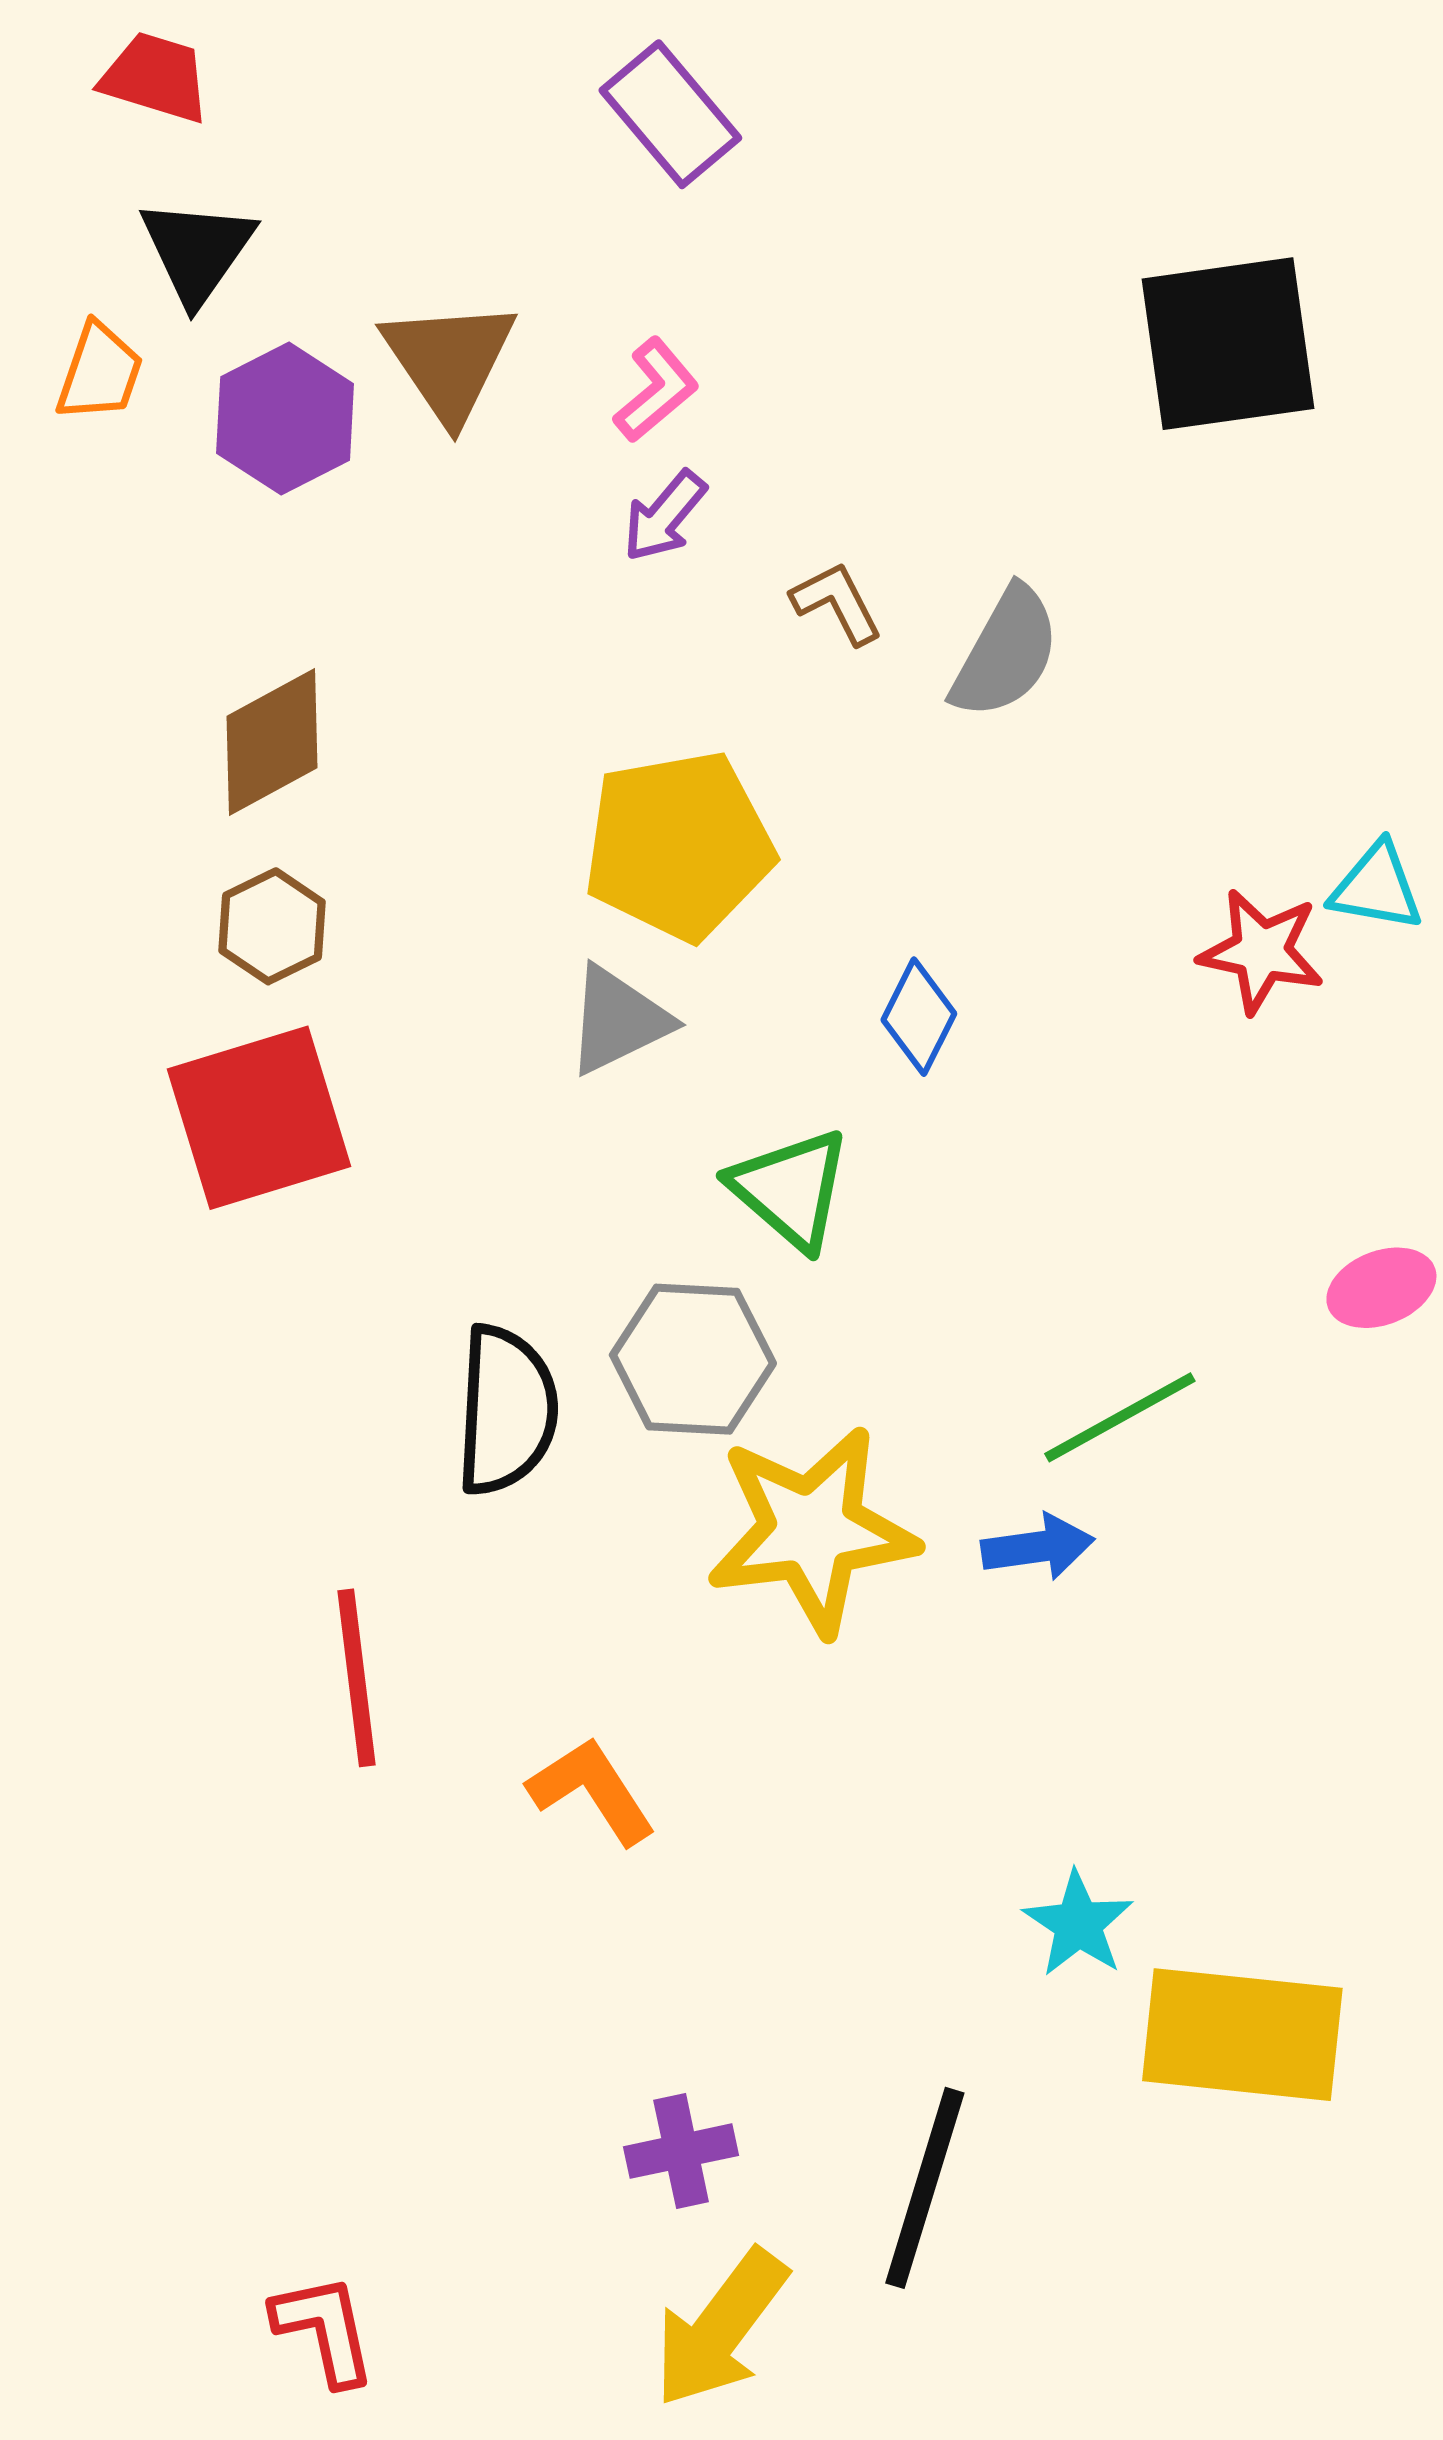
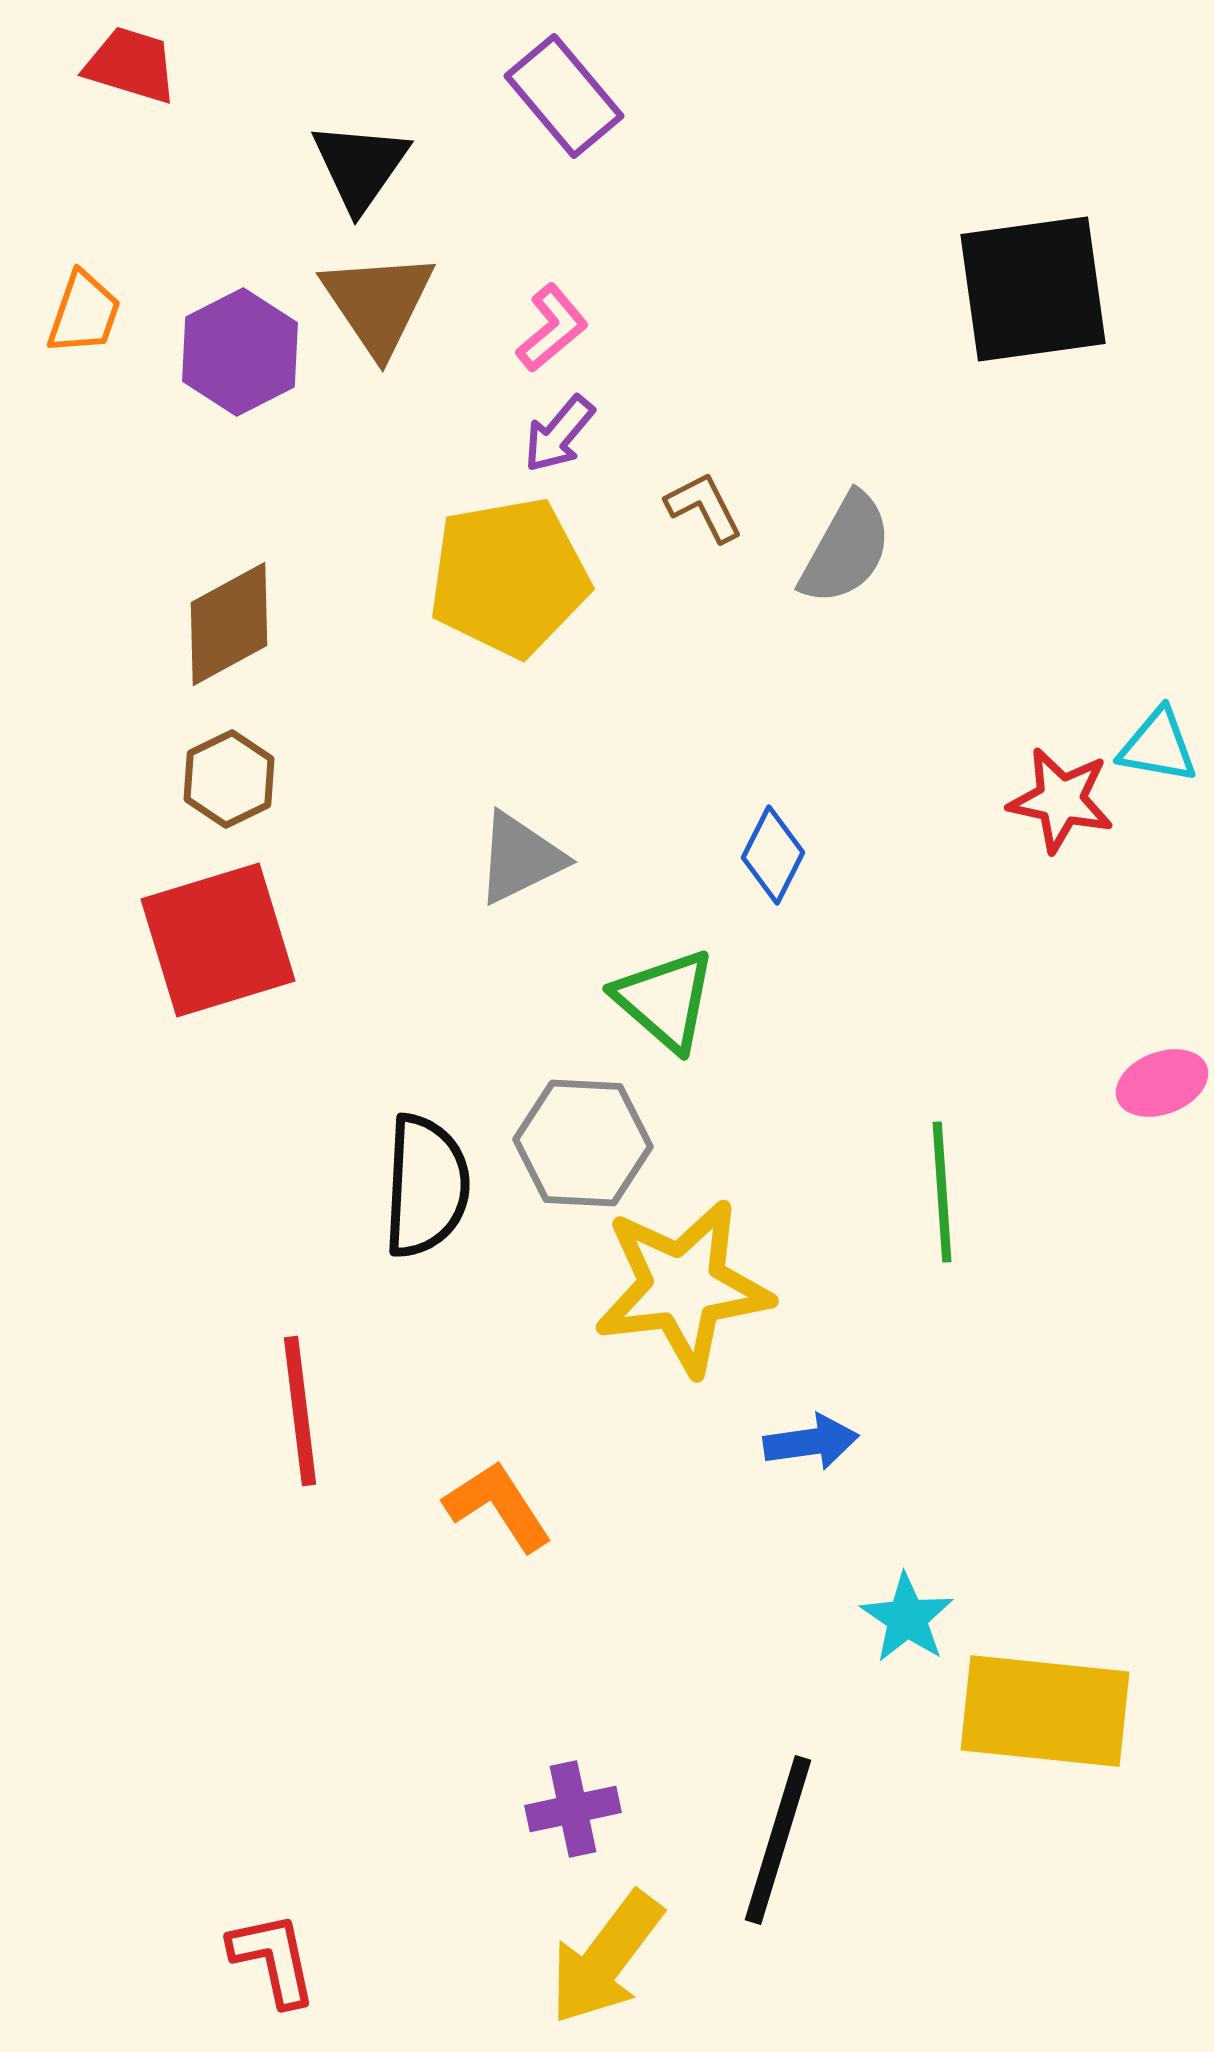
black triangle: (197, 251) -> (360, 166), moved
yellow pentagon: (679, 845) -> (509, 577), moved
green line: (1120, 1417) -> (942, 1192), turned -65
blue arrow: (1038, 1547) -> (811, 1442), moved

